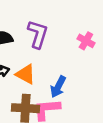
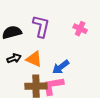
blue arrow: (58, 87) -> (61, 67), turned 30

